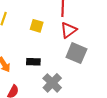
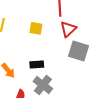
gray cross: (52, 83) -> (43, 85), moved

